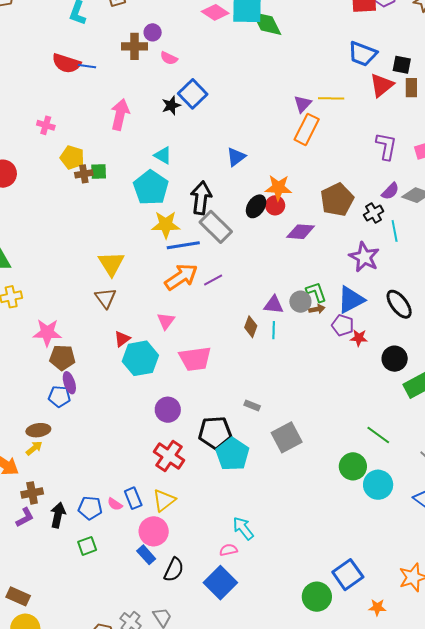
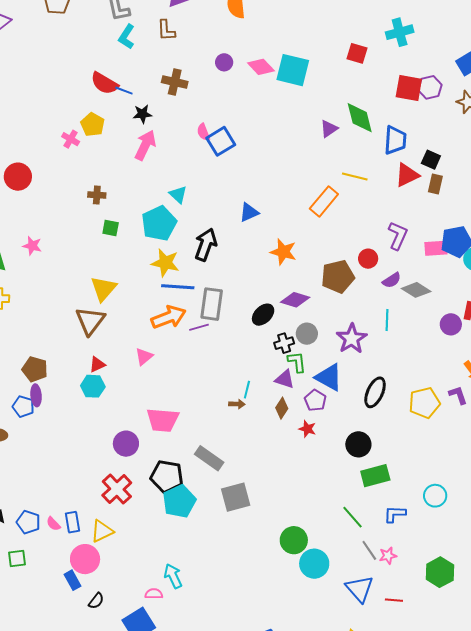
green diamond: (267, 23) -> (360, 118), moved
purple circle: (153, 32) -> (224, 62), moved
blue trapezoid: (362, 54) -> (395, 140), turned -120
pink semicircle: (169, 58) -> (203, 132), moved, turned 30
purple triangle: (303, 104) -> (329, 129), moved
black star: (171, 105) -> (142, 114), moved
yellow pentagon: (72, 158) -> (93, 125), moved
green square: (99, 172) -> (111, 228), moved
red circle: (275, 205) -> (368, 259), moved
black ellipse: (256, 206) -> (263, 315), moved
black cross: (374, 213) -> (284, 343), moved
gray rectangle: (216, 227) -> (212, 304), moved, turned 40
brown triangle: (106, 298) -> (90, 321), size x1.4
blue triangle: (351, 300) -> (329, 377), turned 44
gray circle: (300, 302) -> (307, 334), moved
black ellipse: (399, 304) -> (375, 392), turned 48
purple triangle: (274, 305) -> (285, 379), moved
brown arrow: (317, 309) -> (237, 404), moved
brown diamond: (251, 327) -> (282, 408), moved
pink star: (47, 333) -> (32, 246), moved, size x0.7
red star: (359, 338) -> (307, 429), moved
cyan hexagon: (140, 358) -> (93, 386), moved, size x0.7
pink trapezoid: (195, 359) -> (163, 420), moved
gray rectangle: (252, 405) -> (209, 458), size x1.8
green line: (378, 435) -> (352, 517), moved
black semicircle: (174, 570) -> (96, 601), size x0.7

